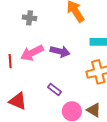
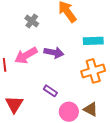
gray cross: (30, 18) -> (32, 21), moved, turned 32
red triangle: (18, 101) -> (14, 104), turned 42

